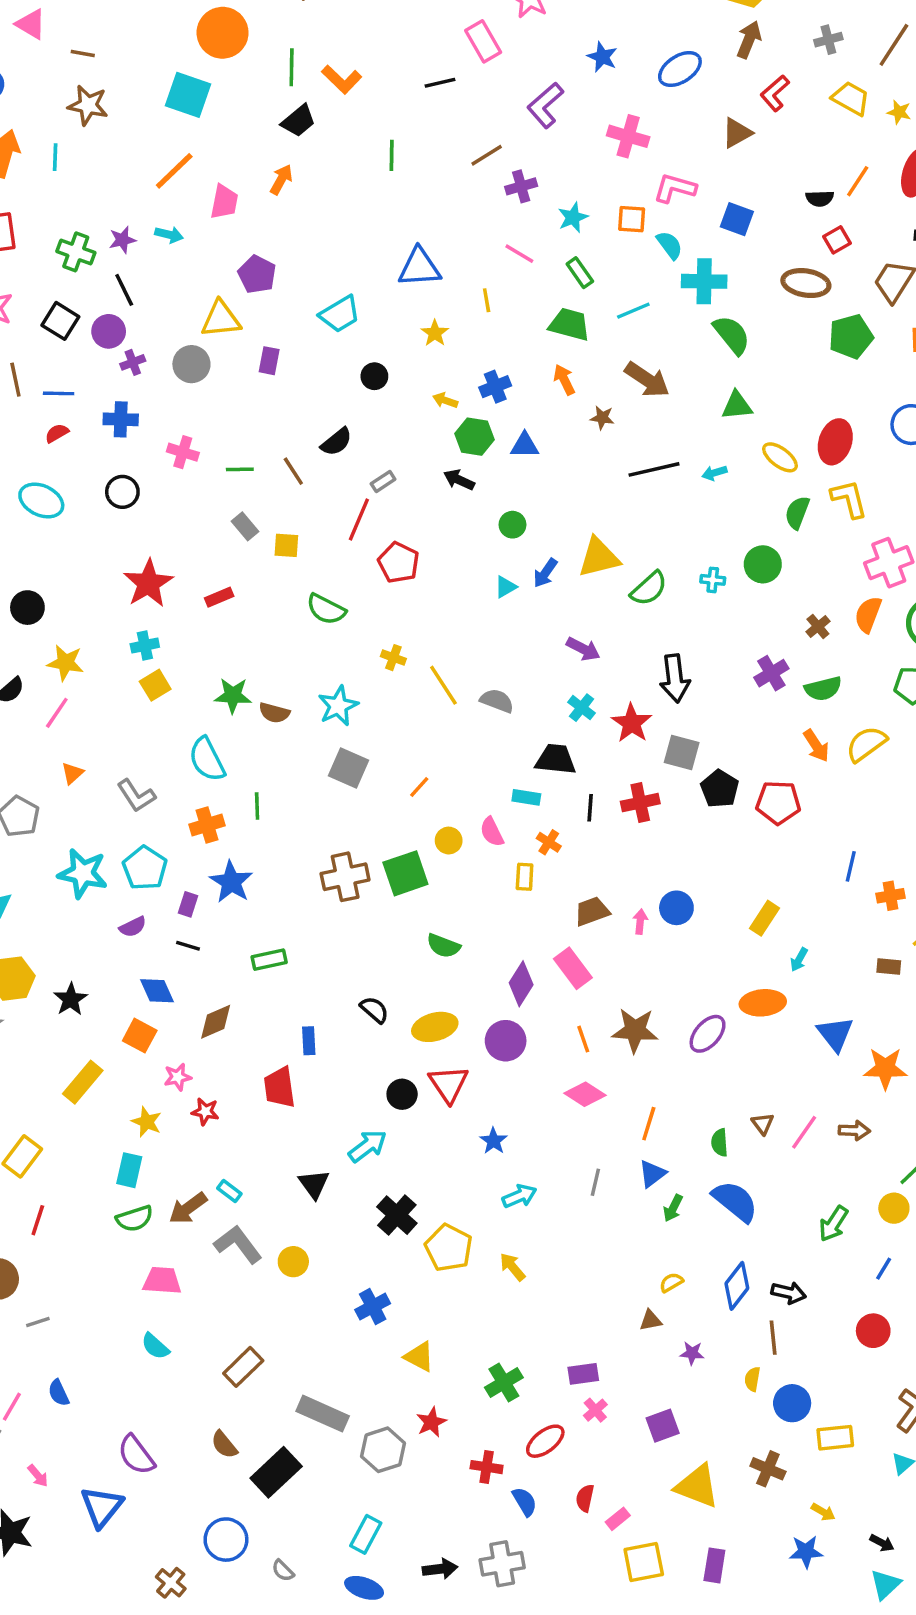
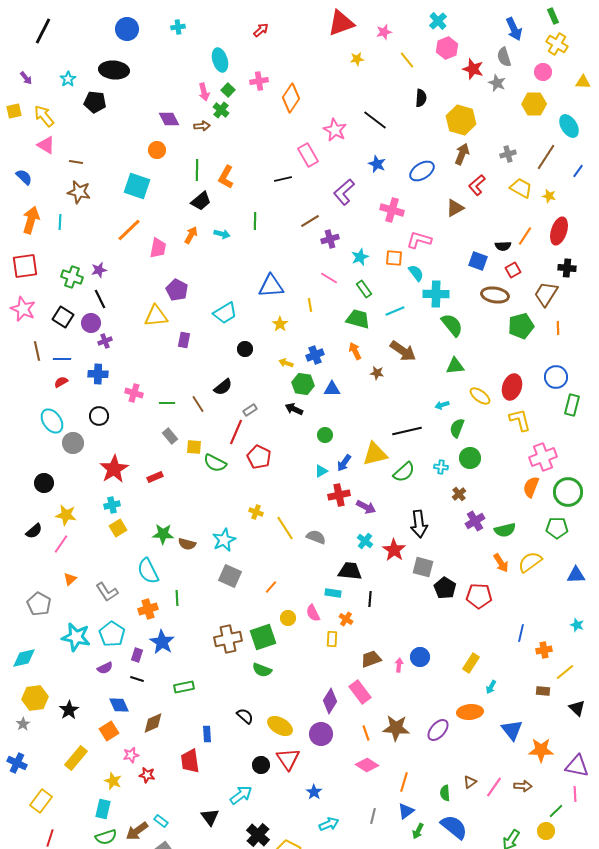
orange circle: (223, 33) -> (157, 150), size x0.6
orange L-shape: (342, 79) -> (226, 177), turned 75
blue square: (737, 219) -> (478, 261), moved
cyan arrow: (169, 235) -> (222, 234), moved
gray circle: (191, 364) -> (73, 443), moved
black line: (654, 469) -> (407, 431), moved
cyan ellipse: (41, 500) -> (52, 421), turned 30
green semicircle: (797, 513) -> (457, 428), moved
green semicircle: (326, 609) -> (215, 463), moved
brown cross: (818, 626) -> (459, 494), moved
red cross: (640, 803) -> (339, 495), moved
green semicircle: (443, 946) -> (262, 670), moved
yellow ellipse: (435, 1027) -> (280, 726), turned 45
orange square: (140, 1036) -> (109, 731), turned 30
brown triangle: (763, 1124) -> (470, 782), turned 32

